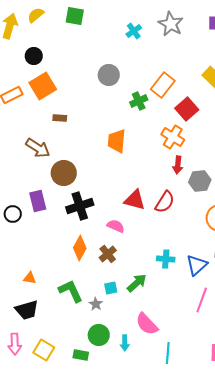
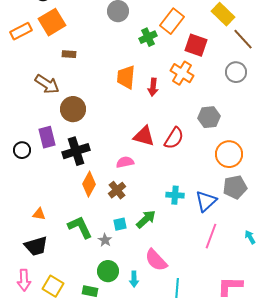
red square: (187, 109) -> (196, 45), turned -30
red arrow: (178, 165) -> (153, 87), moved
black cross: (80, 206) -> (76, 151), moved
pink semicircle: (116, 226) -> (125, 162), turned -36

